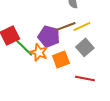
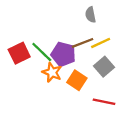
green line: (24, 47) -> (42, 52), moved
orange square: (61, 59) -> (77, 80), turned -36

